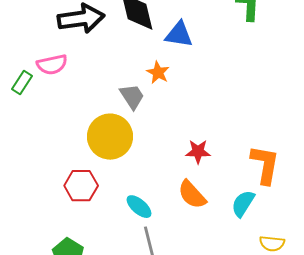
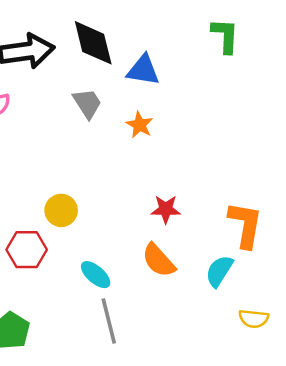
orange star: (158, 73) -> (140, 125), moved
gray trapezoid: (132, 97) -> (87, 103), moved
yellow circle: (110, 137) -> (61, 210), moved, size x0.6

